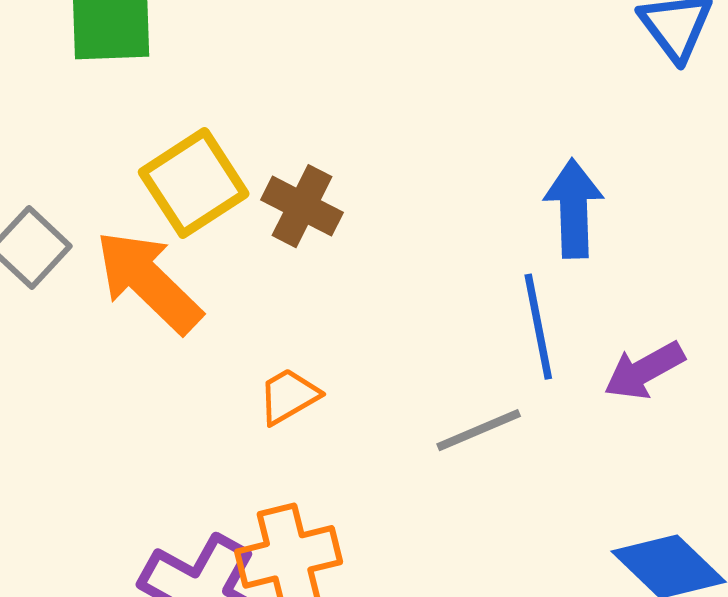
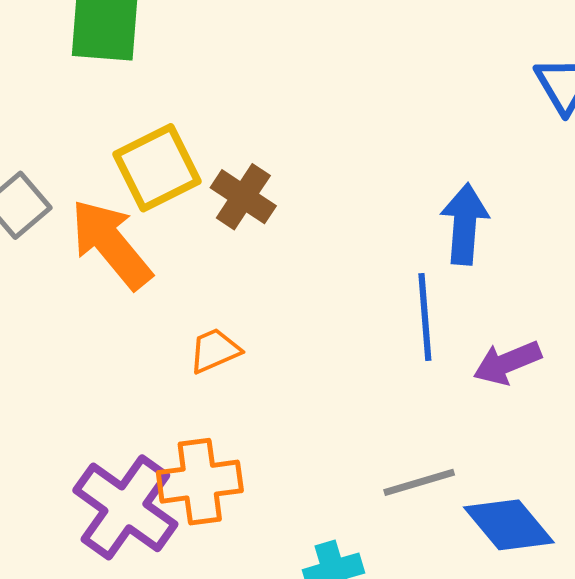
gray line: (479, 430) -> (419, 482), moved

